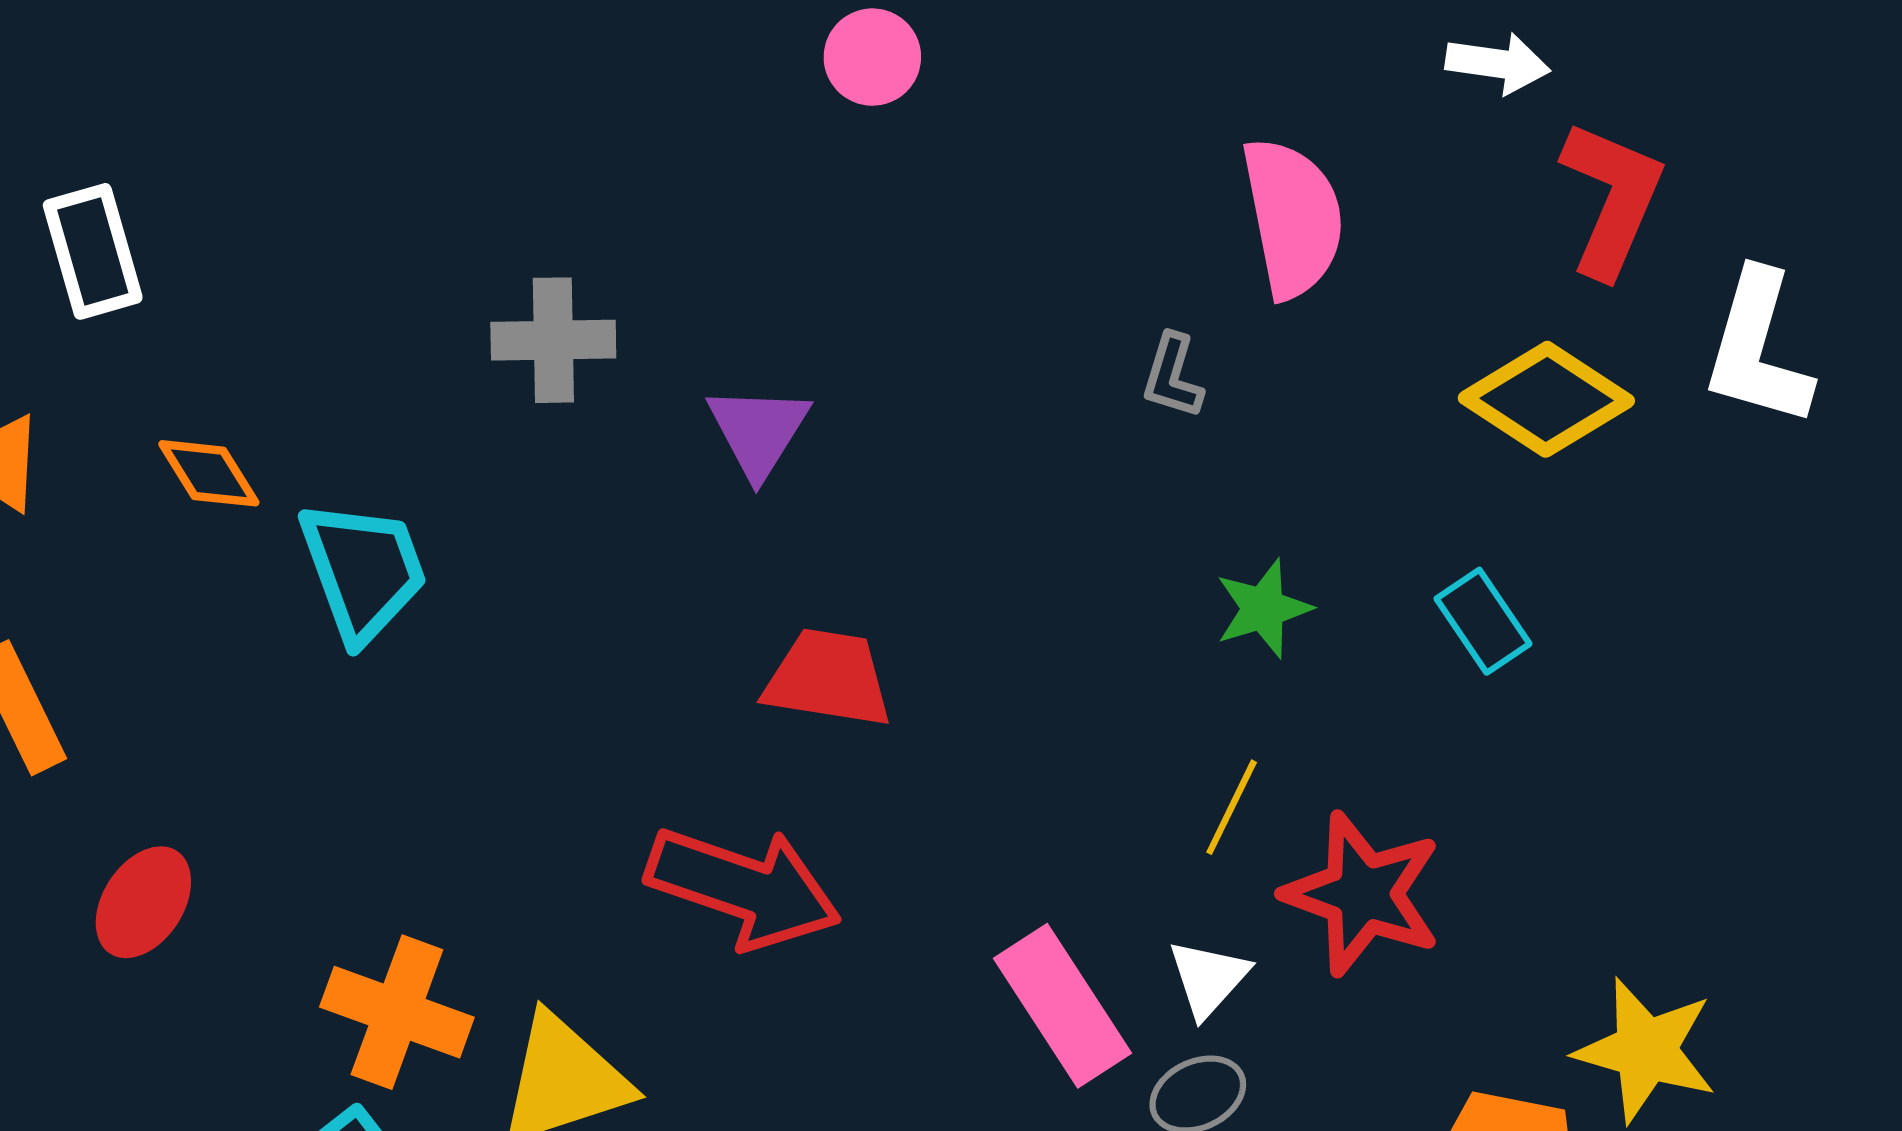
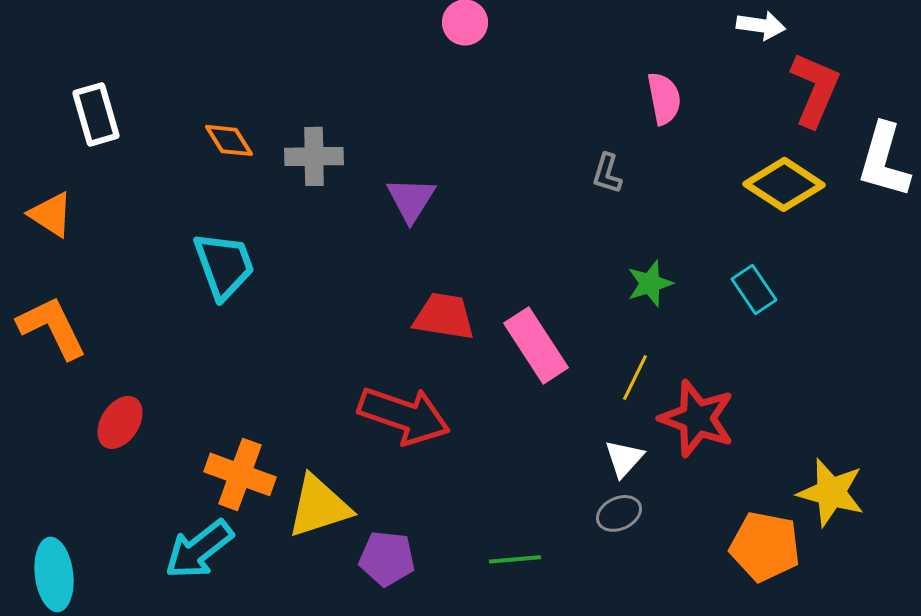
pink semicircle: (1293, 218) -> (664, 98), size x0.7
orange diamond: (209, 473) -> (229, 140), moved
pink rectangle: (1063, 1006) -> (536, 345), moved

